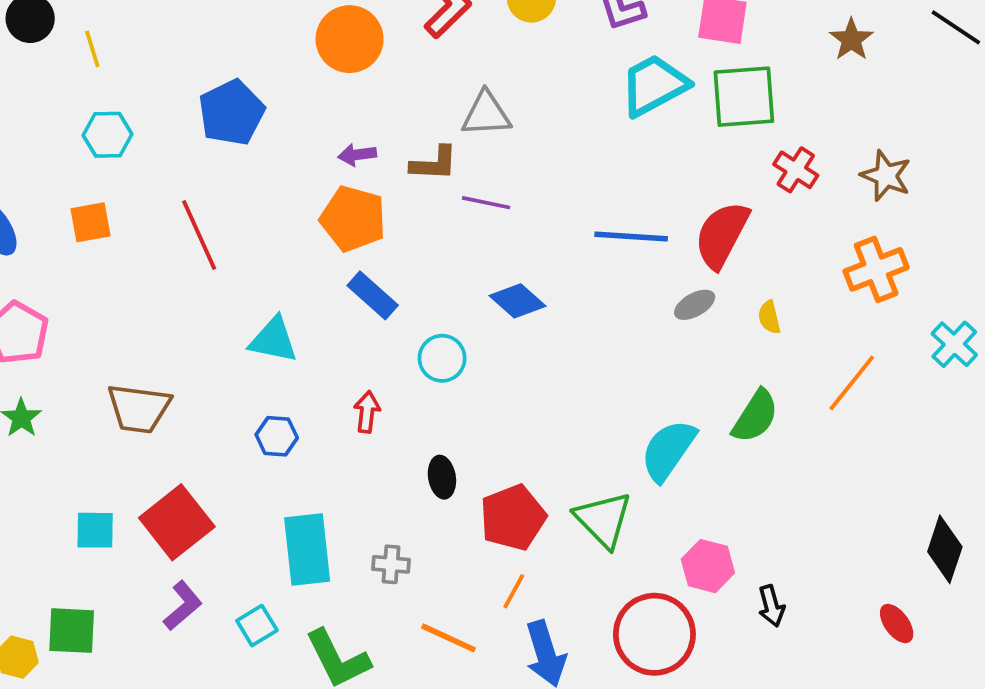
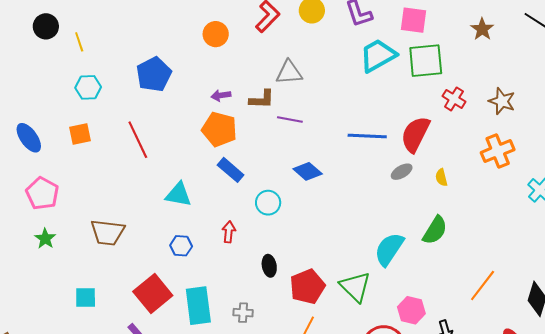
orange circle: (350, 39) -> (216, 34), size x0.7
orange line: (852, 383) -> (483, 285), moved
red square: (177, 522) -> (153, 294), moved

